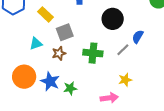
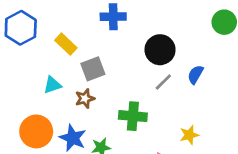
gray line: (123, 50) -> (163, 82), moved
green cross: (93, 53) -> (133, 116), moved
yellow star: (125, 80) -> (189, 135), moved

